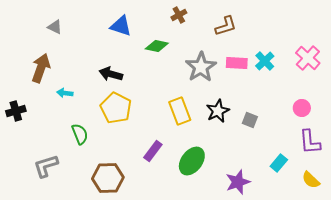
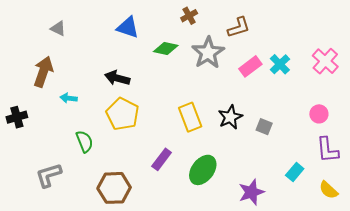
pink rectangle: (237, 63) -> (250, 66), turned -40
gray star: (201, 67) -> (208, 53), moved

